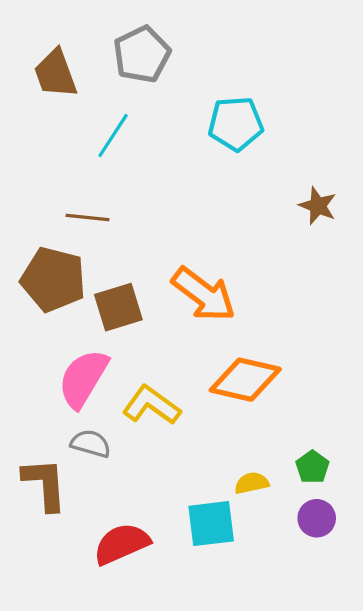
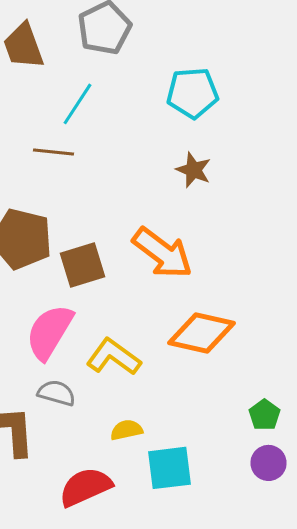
brown star: (318, 206) -> (194, 170), moved
brown line: (87, 218) -> (54, 152), moved
yellow semicircle: (252, 483) -> (126, 430), moved

